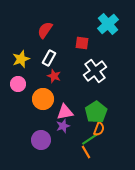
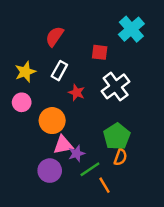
red star: (54, 76) -> (77, 93), moved
pink triangle: (65, 112) -> (63, 145), moved
green line: (90, 139) -> (90, 169), moved

